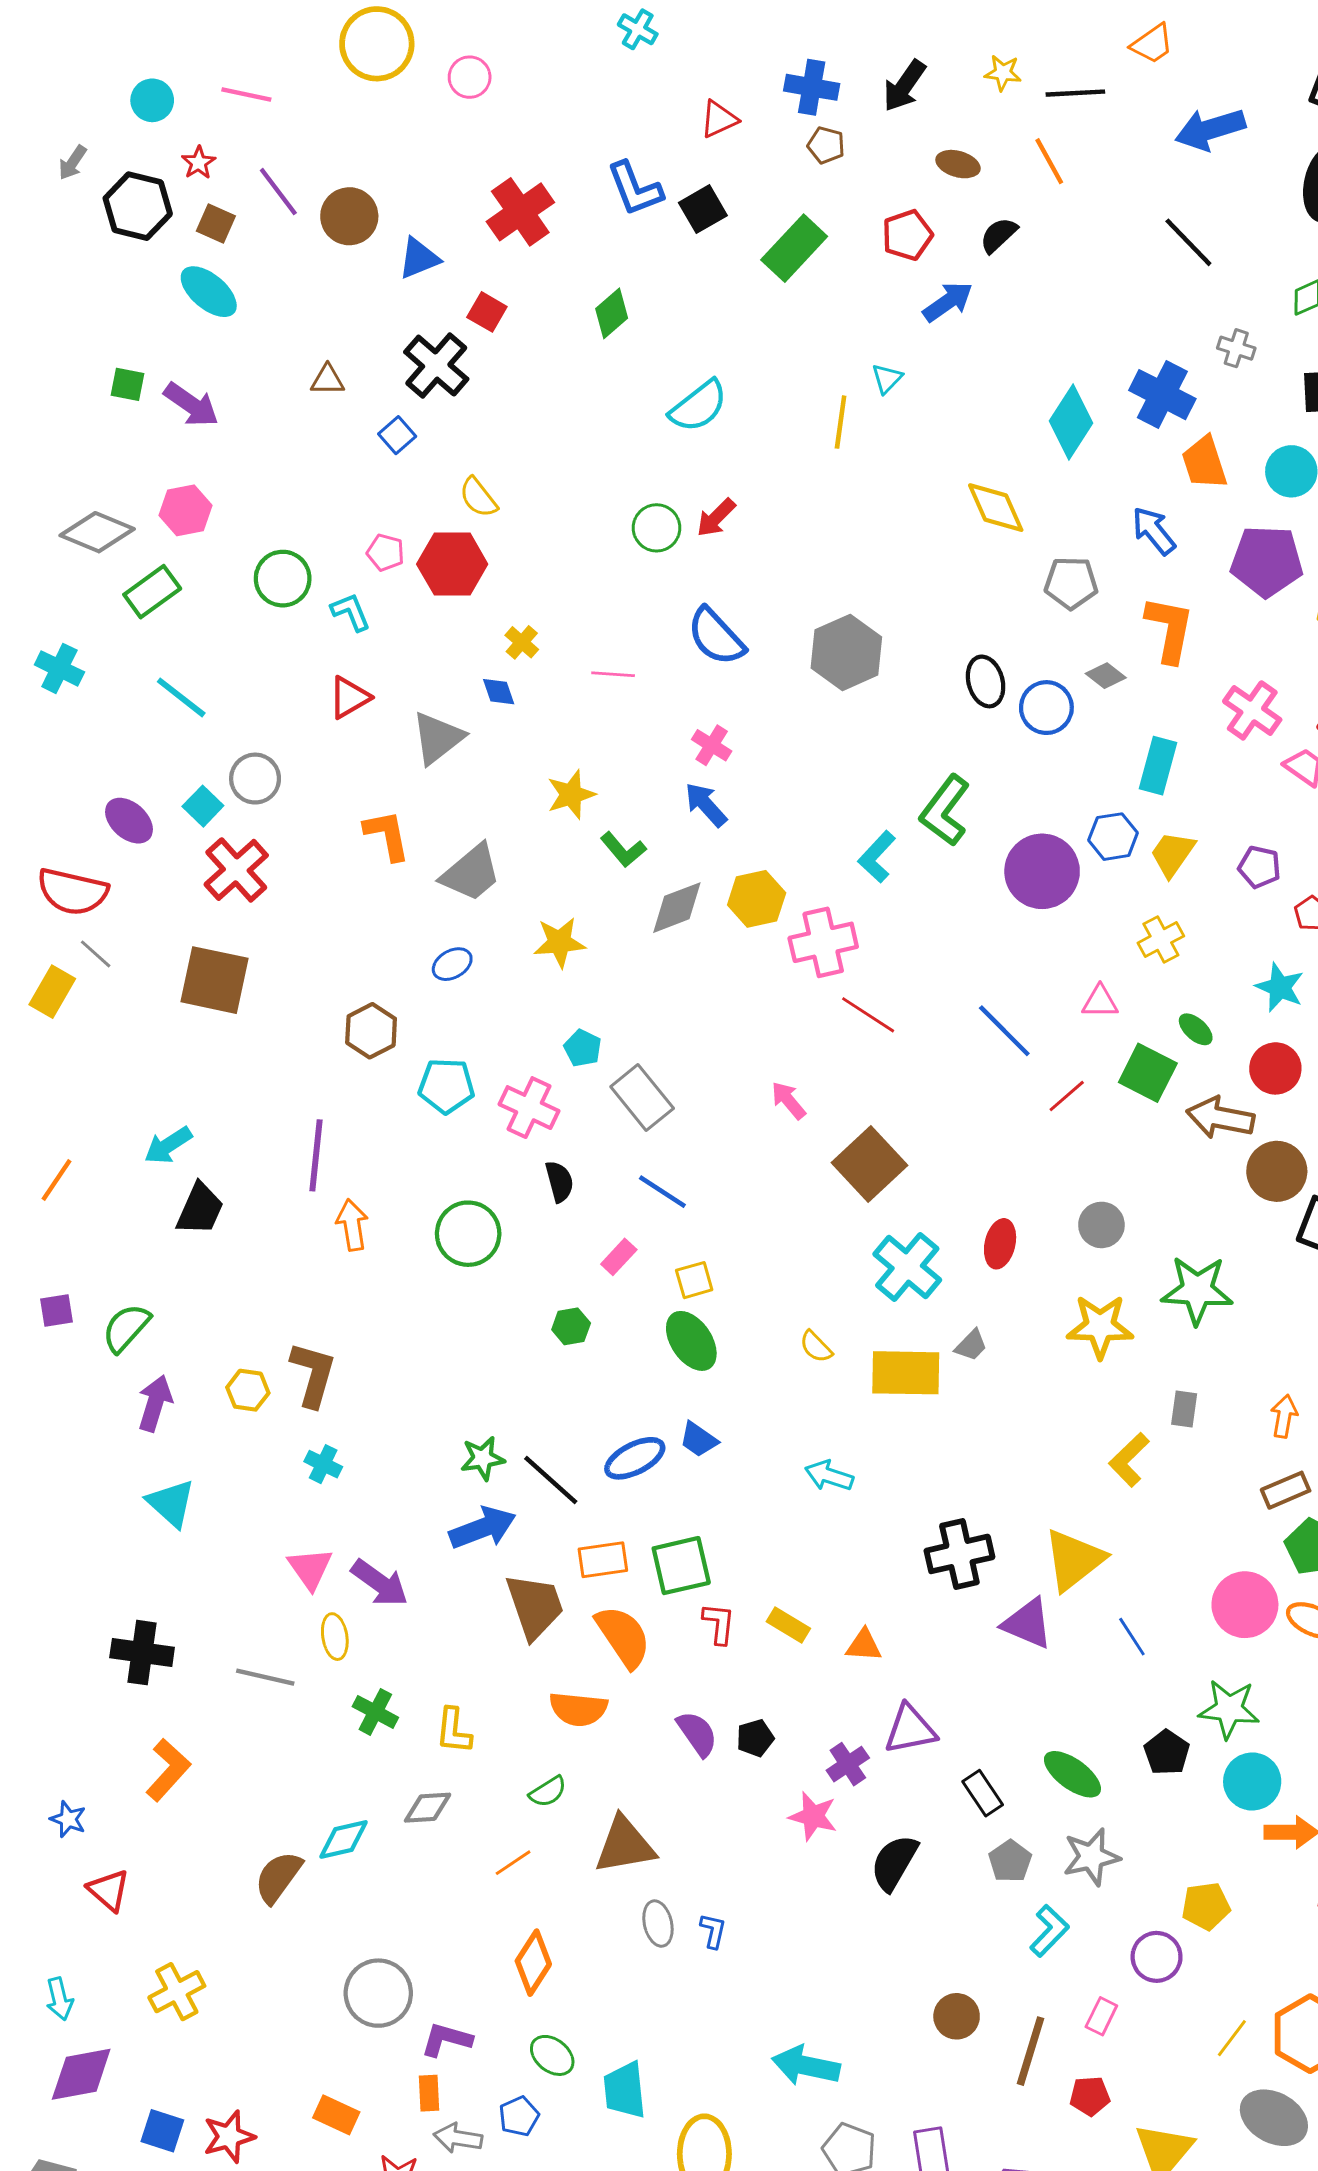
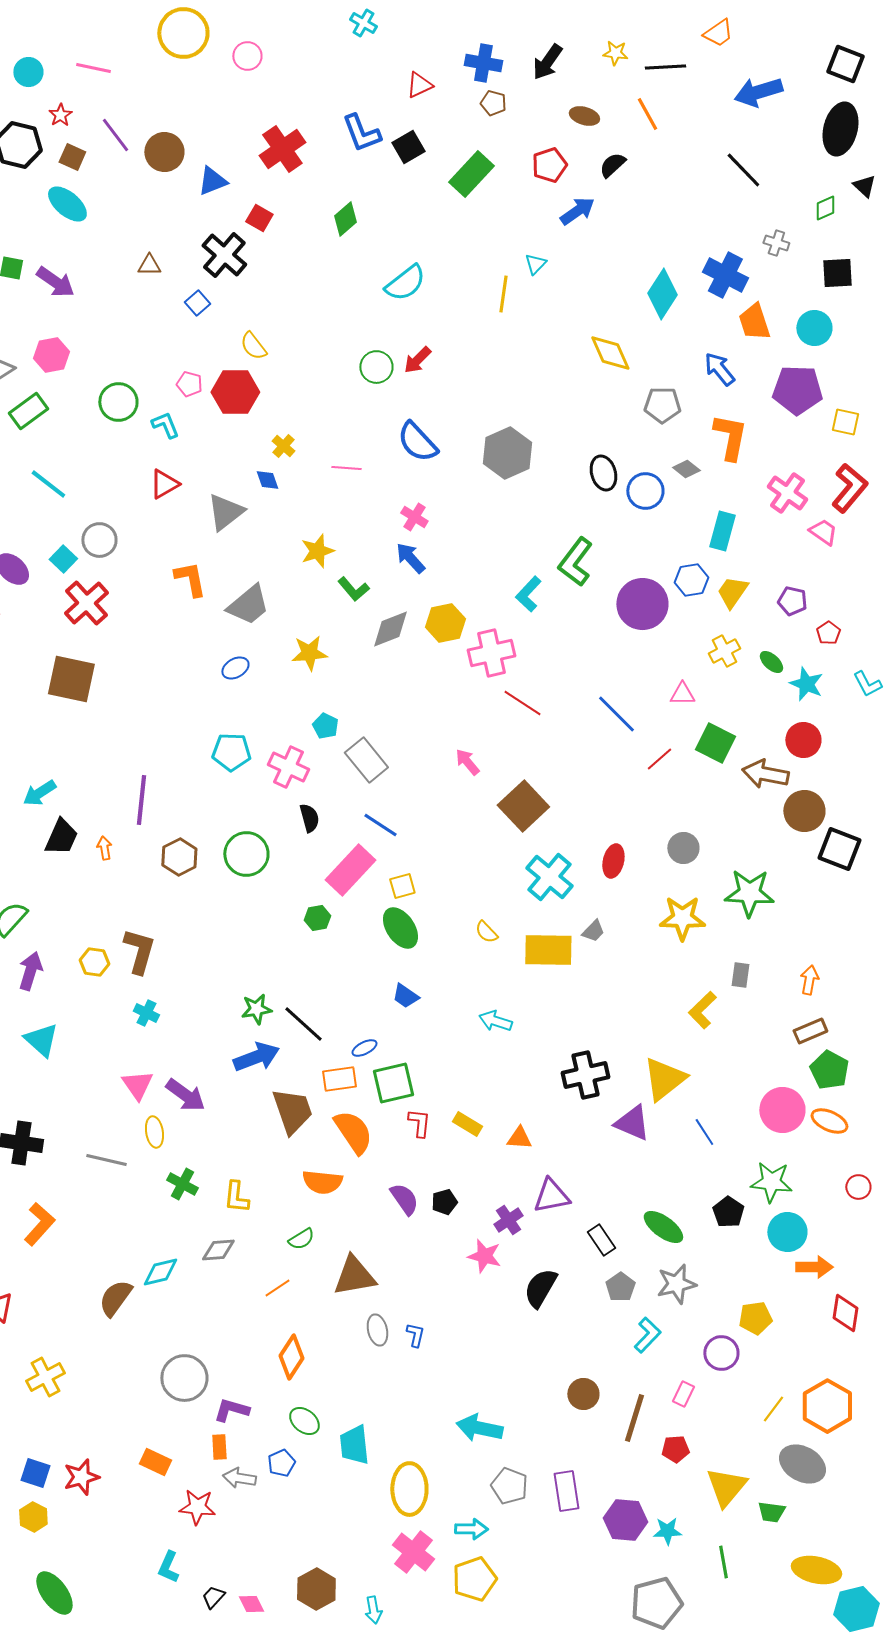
green ellipse: (1196, 1029) -> (771, 662), moved
brown hexagon: (371, 1031) -> (179, 857), moved
orange arrow: (352, 1225) -> (104, 848), moved, size x0.7
pink rectangle: (619, 1257) -> (350, 870), size x2.0
blue ellipse: (635, 1458) -> (364, 1048), moved, size x0.6

